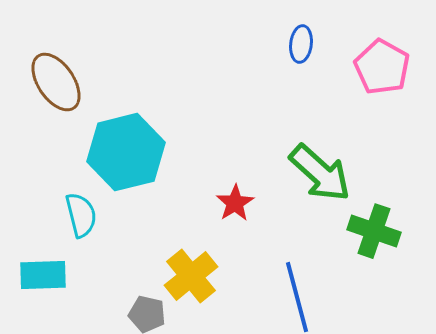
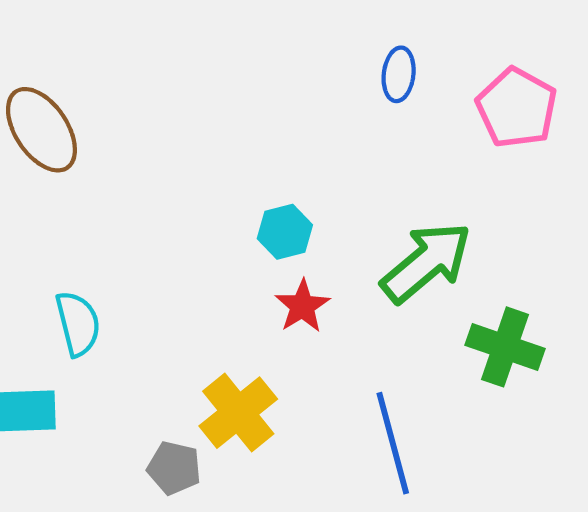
cyan hexagon: (126, 152) -> (285, 232), moved, size x0.5
green arrow: (320, 173) -> (426, 262), turned -82

